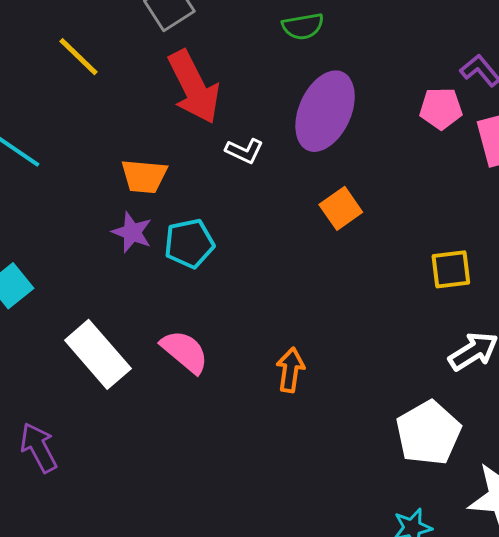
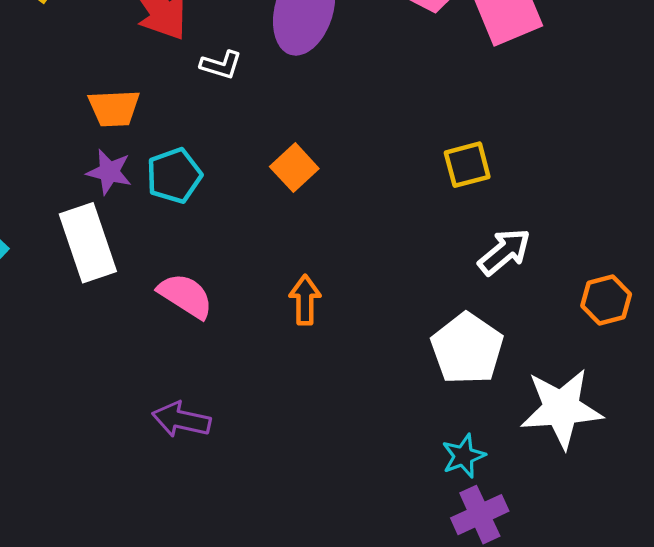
orange square: (341, 208) -> (294, 168), moved
white rectangle: (98, 354) -> (88, 243), moved, turned 30
purple arrow: (39, 448) -> (181, 420), moved, turned -42

